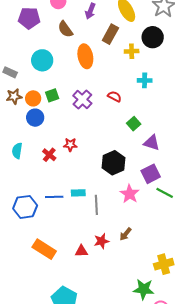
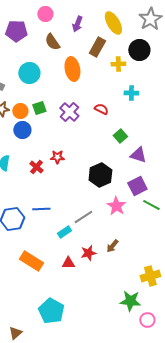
cyan rectangle: (78, 193) -> (64, 232), moved, turned -32
gray line: (96, 205) -> (83, 217), turned 60

